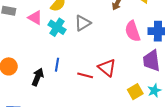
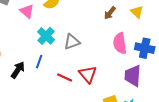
gray triangle: (83, 23) -> (72, 42), moved
cyan cross: (57, 27) -> (46, 36), moved

